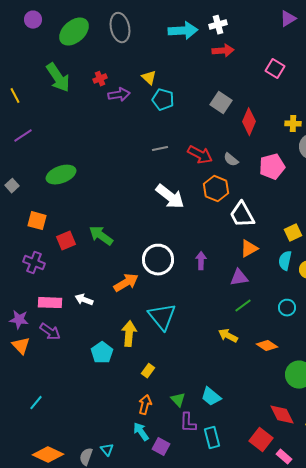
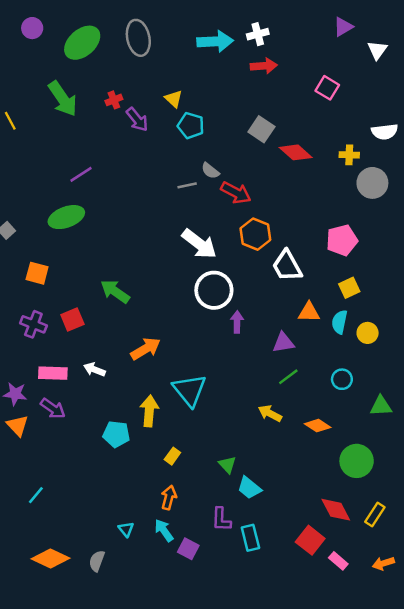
purple arrow: (119, 95) -> (137, 120), turned 60
red diamond: (249, 122) -> (296, 152), turned -72
purple line: (23, 136) -> (81, 174), moved
gray semicircle: (231, 160) -> (210, 171), moved
pink pentagon: (272, 167) -> (342, 240), moved
red square: (66, 241) -> (72, 319), moved
orange triangle: (249, 249) -> (309, 312), moved, turned 30
white circle: (158, 260) -> (214, 290), moved
cyan pentagon: (102, 353) -> (116, 434), turned -30
green triangle: (178, 400) -> (227, 465), moved
cyan triangle: (107, 450) -> (126, 529), moved

